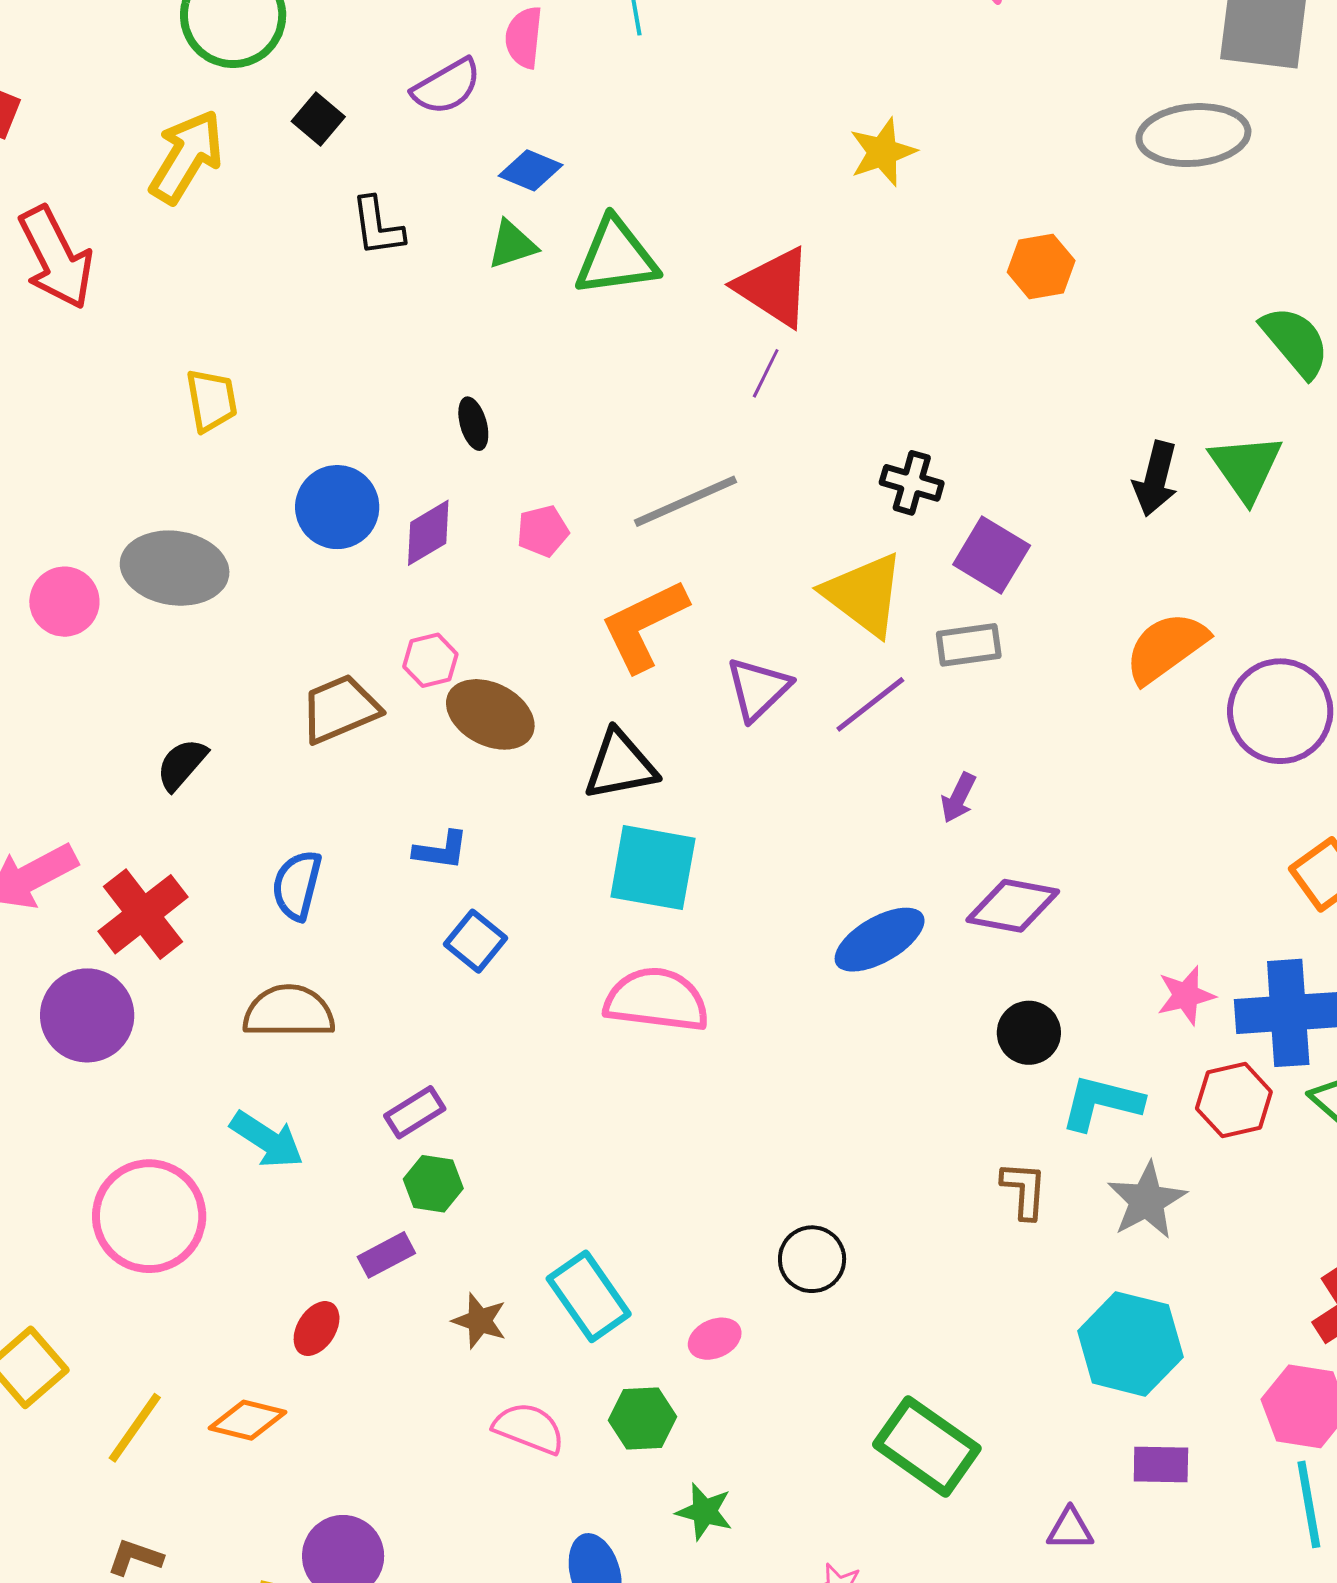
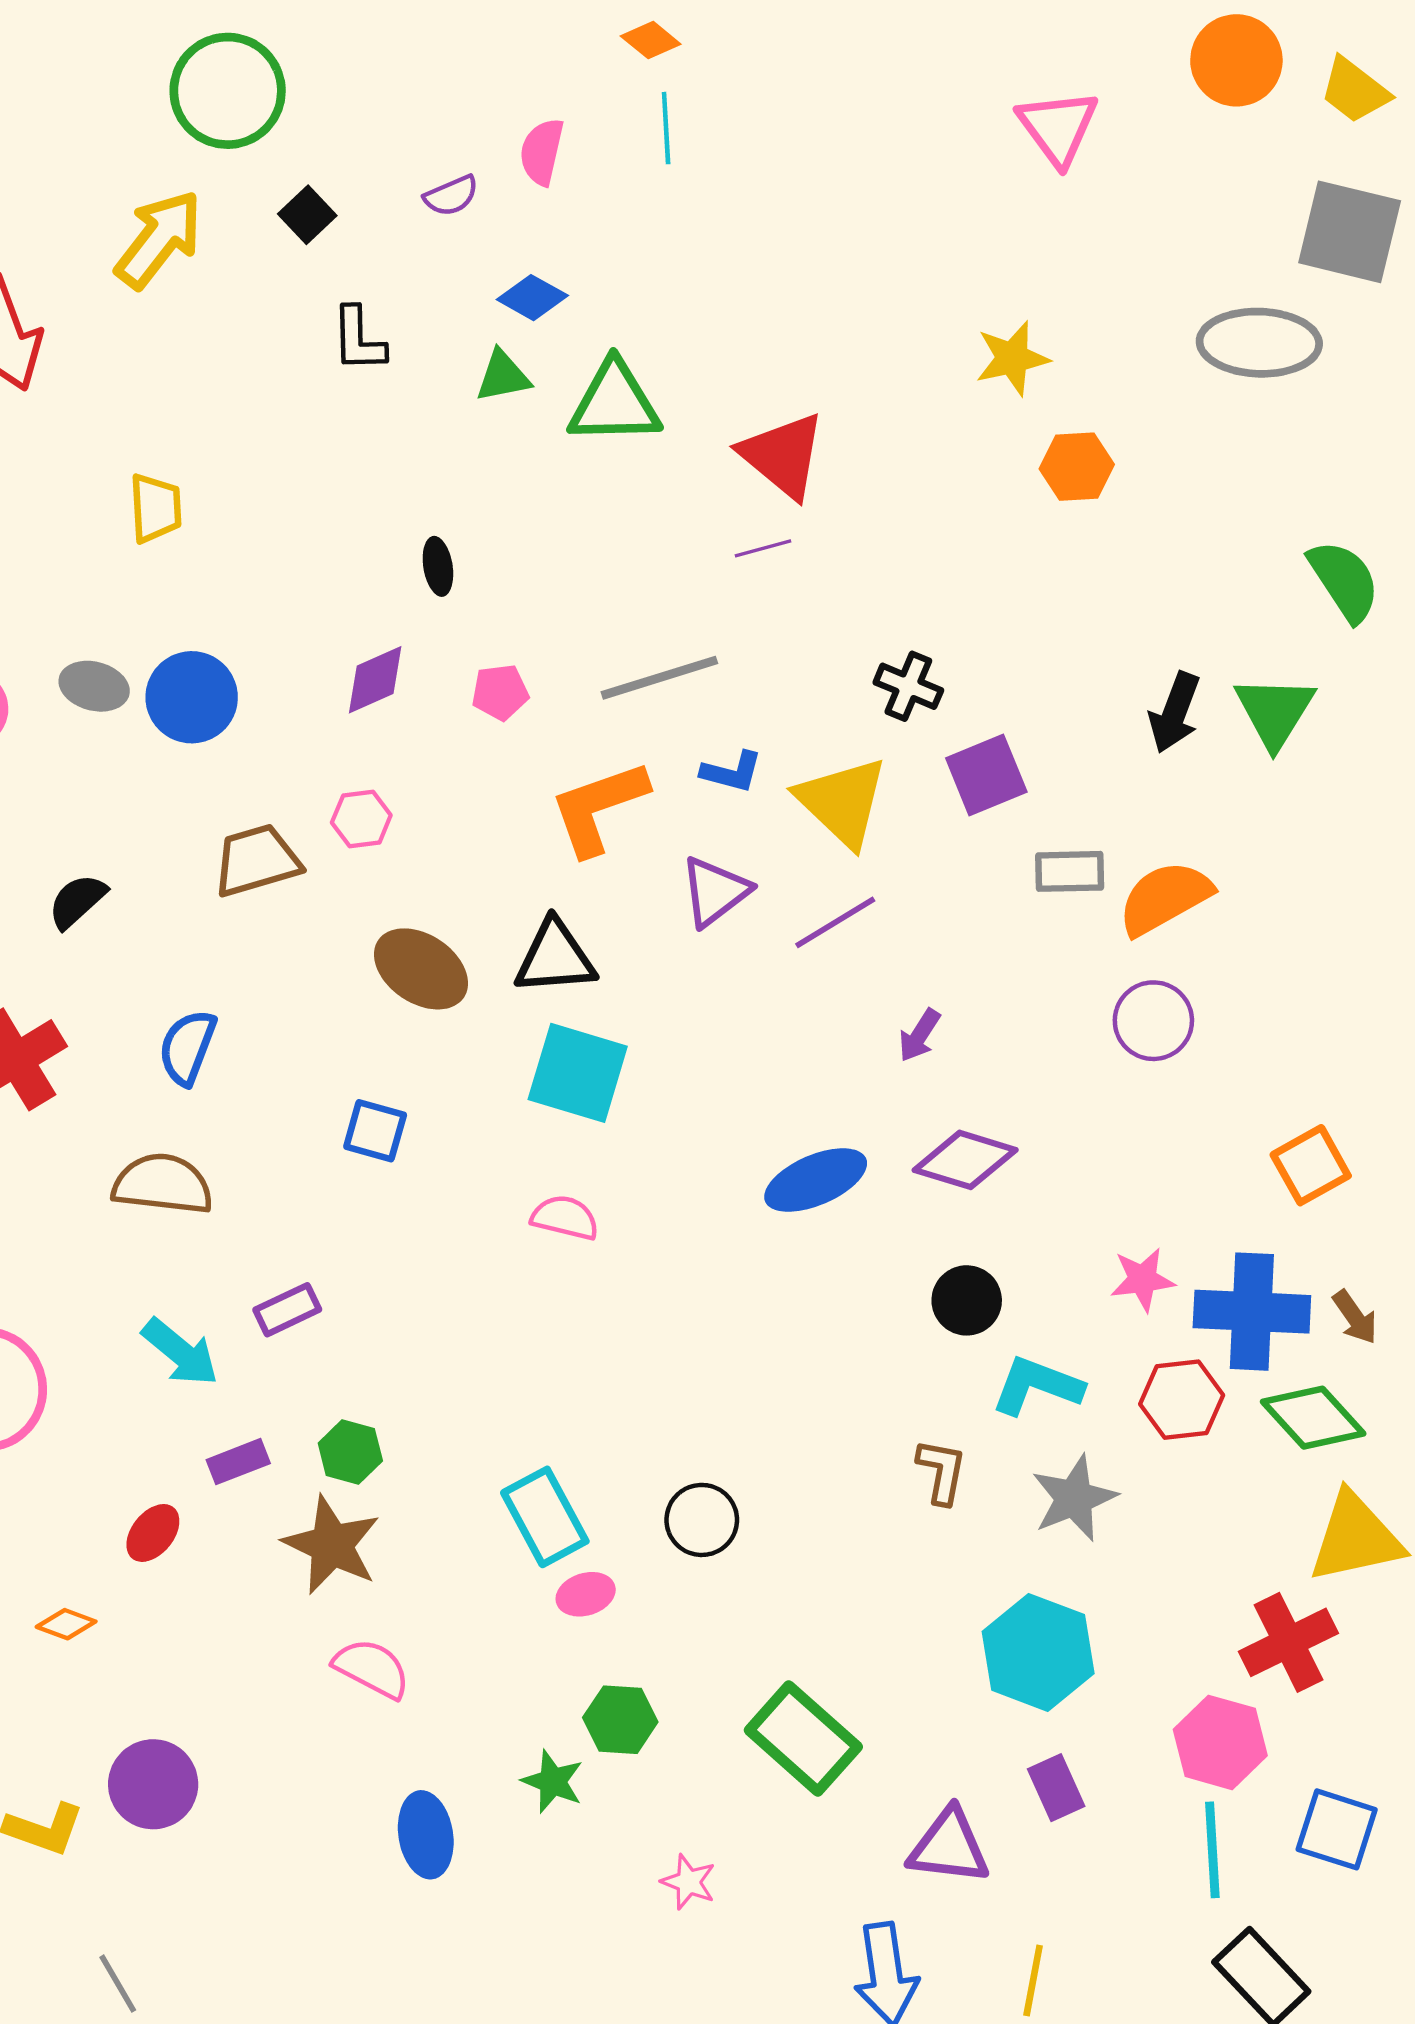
purple semicircle: (447, 87) -> (451, 196), size x0.7
yellow star: (883, 152) -> (1012, 358), moved
purple line: (766, 373) -> (763, 548), turned 42
blue circle: (337, 507) -> (192, 697), moved
purple square: (992, 555) -> (986, 775), turned 30
gray ellipse: (175, 568) -> (94, 686), size x0.6
gray rectangle: (969, 645) -> (1070, 871), moved
purple circle: (1280, 711) -> (1153, 1021), moved, size x0.7
brown ellipse: (490, 714) -> (421, 969), moved
blue L-shape: (441, 850) -> (732, 772), moved
blue square: (476, 941) -> (375, 1131), turned -30
pink semicircle: (657, 1000) -> (565, 1218), size x0.6
cyan arrow: (267, 1140) -> (180, 1352), moved
green hexagon: (433, 1184) -> (350, 1452), moved
cyan rectangle: (589, 1296) -> (545, 1517), moved
brown star: (480, 1321) -> (332, 1545), size x1.6
green hexagon: (642, 1418) -> (620, 1720), moved
orange diamond: (248, 1420) -> (66, 1624), size x0.7
purple rectangle: (1161, 1464) -> (1056, 1788), turned 58
purple triangle: (1070, 1529) -> (949, 1847), size x1.6

